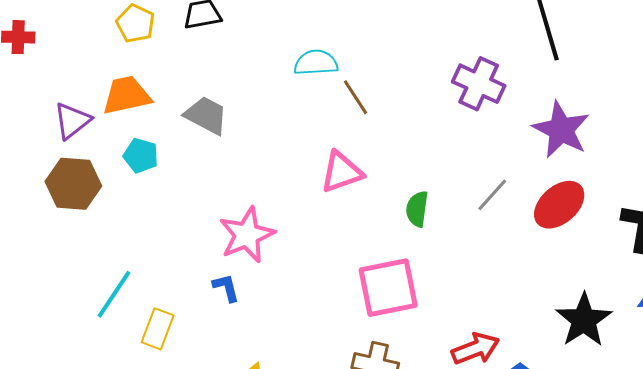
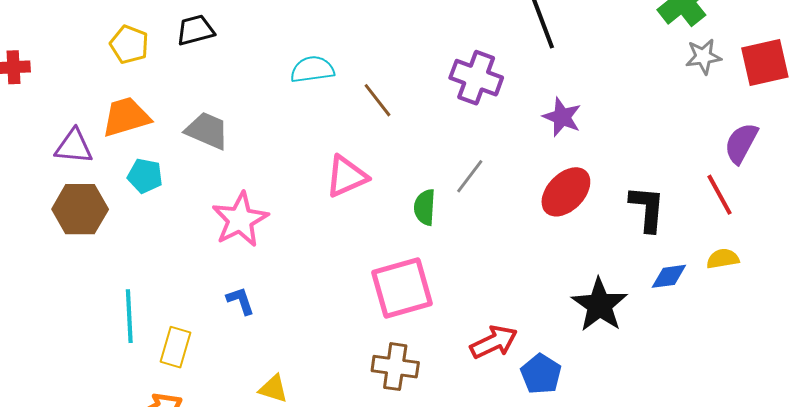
brown line: (355, 97) -> (377, 100), moved
purple triangle: (72, 121) -> (74, 146), turned 48
purple star: (561, 130) -> (562, 117), size x0.7
gray line: (492, 195) -> (470, 176), moved
pink star: (247, 235) -> (240, 220), moved
cyan line: (114, 294) -> (129, 316), turned -32

